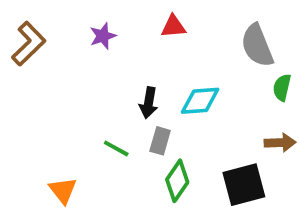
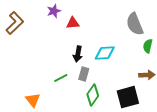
red triangle: (173, 26) -> (73, 23), moved
purple star: (103, 36) -> (54, 11), moved
green line: (116, 148) -> (61, 78), turned -56

